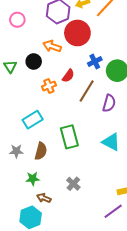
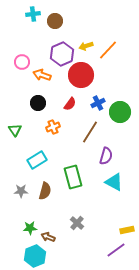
orange arrow: (52, 46) -> (42, 75), moved
green triangle: (10, 67) -> (15, 130), moved
red semicircle: (68, 76) -> (70, 104), moved
purple semicircle: (109, 103) -> (106, 156), moved
green star: (33, 179) -> (30, 228), moved

